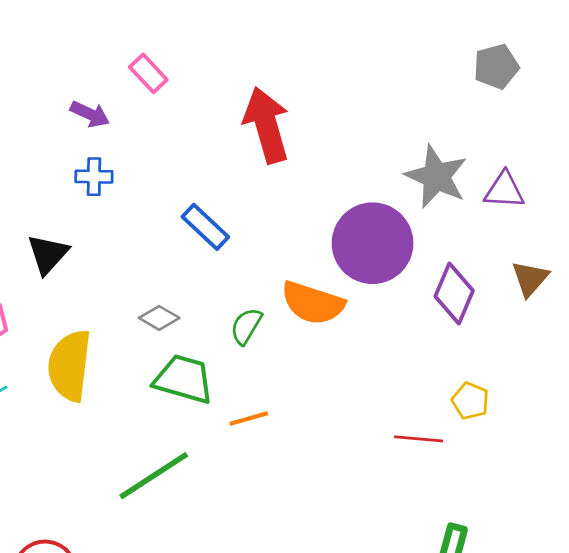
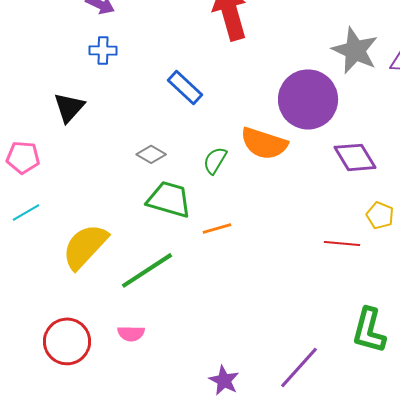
purple diamond: (454, 293) -> (355, 157), moved, turned -54
yellow semicircle: (70, 366) -> (85, 246), moved, turned 36

